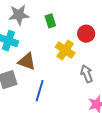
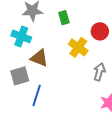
gray arrow: (87, 74) -> (99, 72), turned 36
blue line: (40, 91) -> (37, 95), moved

